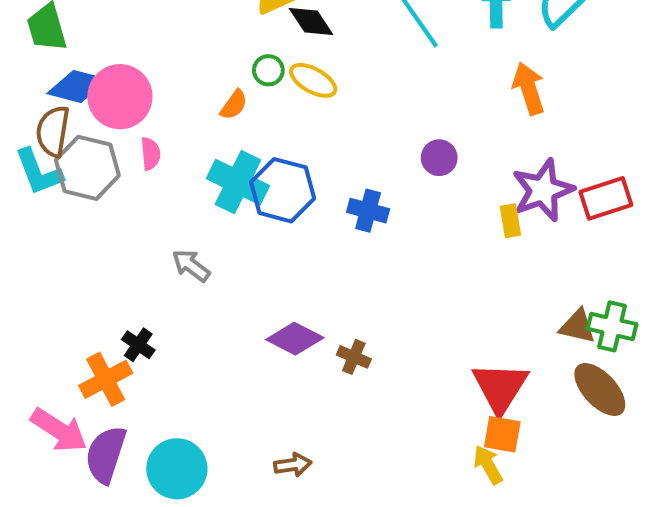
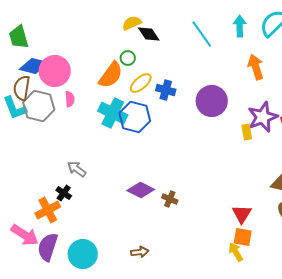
yellow ellipse: (313, 80) -> (141, 83), moved, turned -70
orange semicircle: (234, 105) -> (111, 75), size x1.8
purple circle: (439, 158) -> (212, 101), size x1.8
blue cross: (368, 211) -> (166, 90), moved
gray arrow: (191, 265) -> (77, 169), moved
red triangle: (500, 387) -> (242, 214), size x0.7

